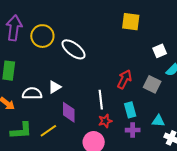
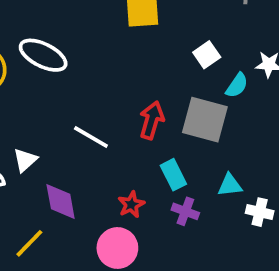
white ellipse: (74, 49) -> (43, 55), moved
gray square: (152, 84) -> (205, 120), size x1.4
white line: (101, 100) -> (91, 137), moved, turned -42
purple cross: (133, 130) -> (185, 211), turned 32

